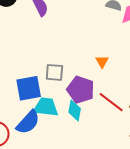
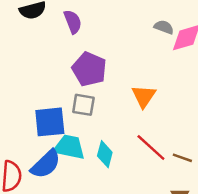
orange triangle: (102, 62) -> (144, 96), size x1.5
purple pentagon: (81, 90) -> (89, 69), moved

